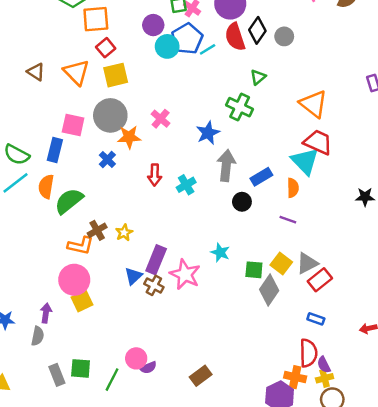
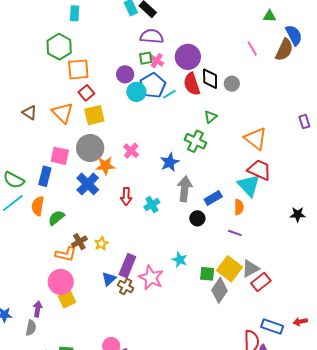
black diamond: (257, 30) -> (210, 79), turned -35
blue cross: (107, 160) -> (88, 184), size x1.6
green semicircle: (69, 201) -> (56, 218), size x0.7
yellow square: (281, 264) -> (229, 269), size x1.4
blue rectangle: (316, 319) -> (272, 326), moved, size x1.5

